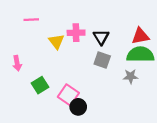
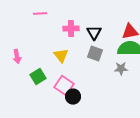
pink line: (31, 20) -> (40, 14), moved
yellow triangle: (56, 41) -> (61, 56), moved

